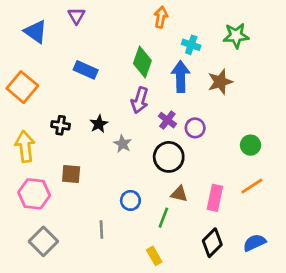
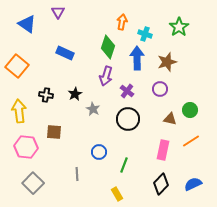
orange arrow: (161, 17) -> (122, 22), moved
green star: (236, 36) -> (179, 27), turned -30
purple circle: (195, 128) -> (160, 89), moved
brown triangle: (179, 194) -> (170, 119), moved

